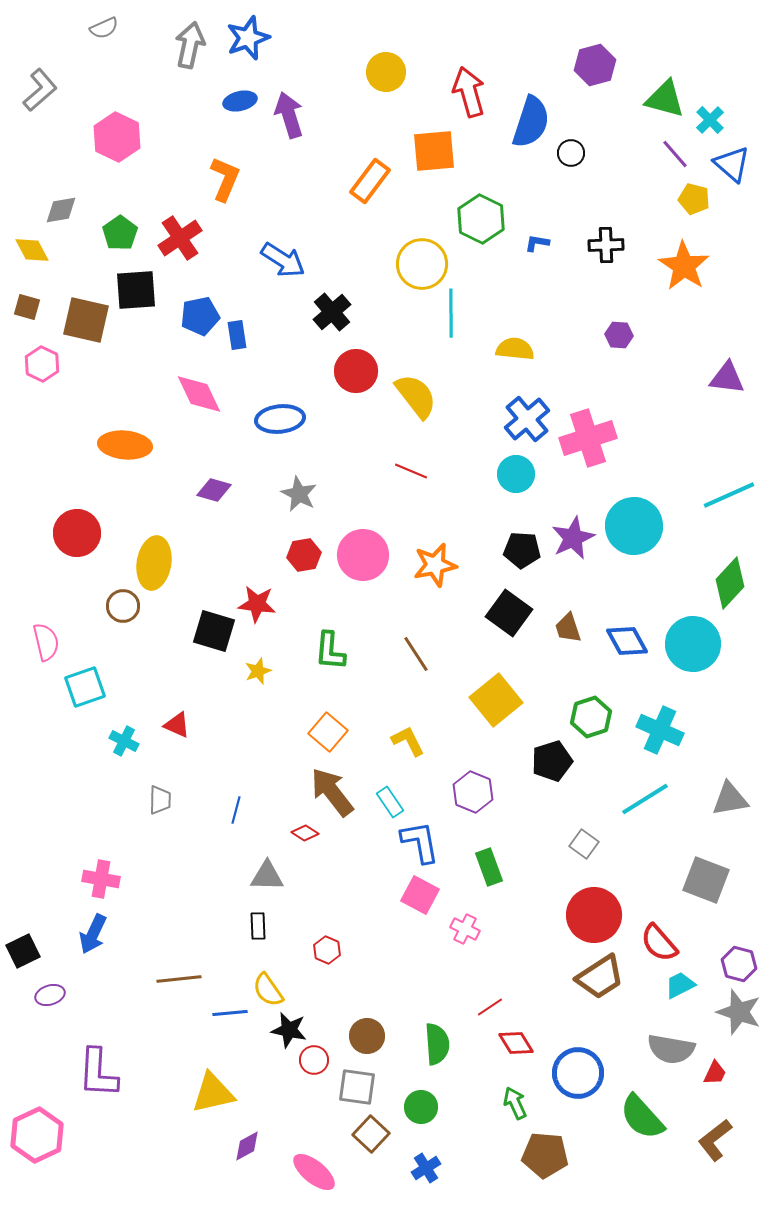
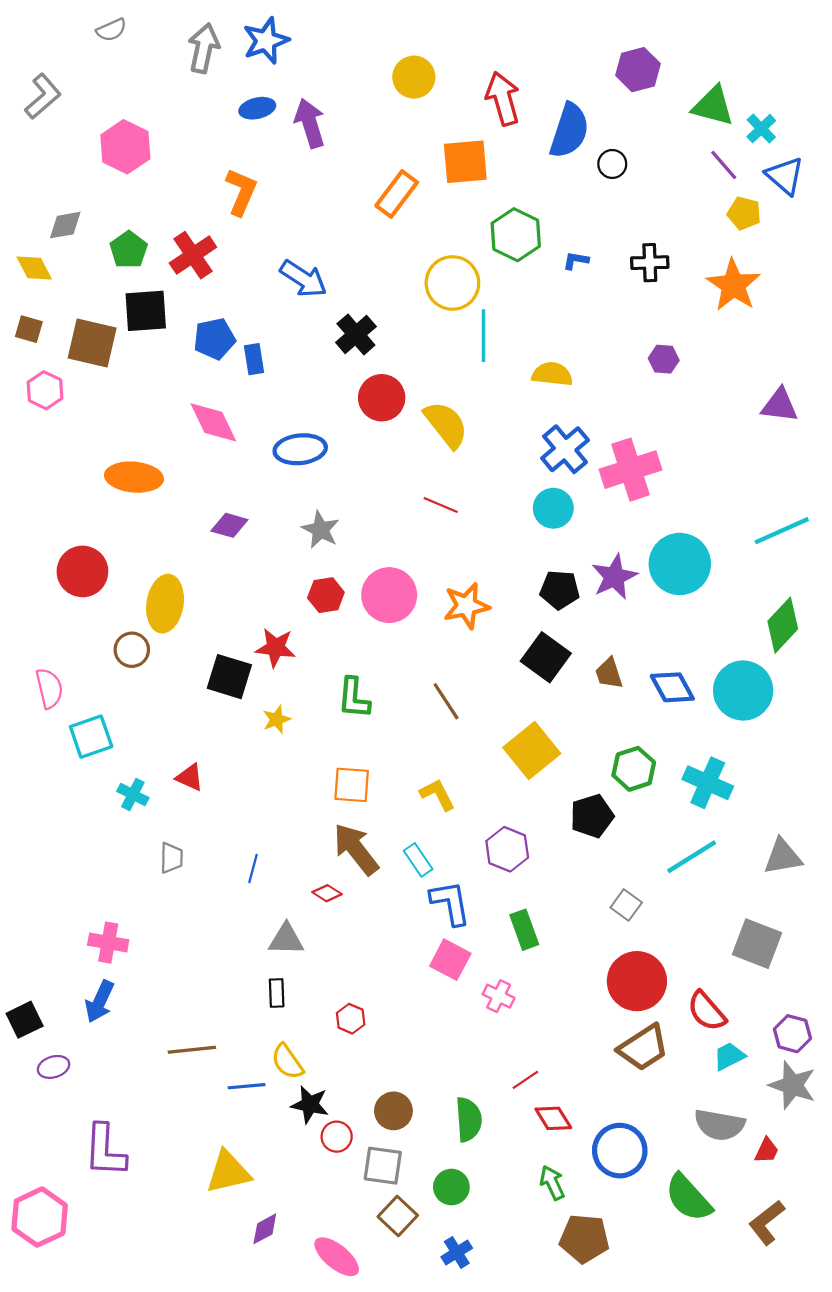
orange square: (328, 732) -> (352, 785), turned -36

